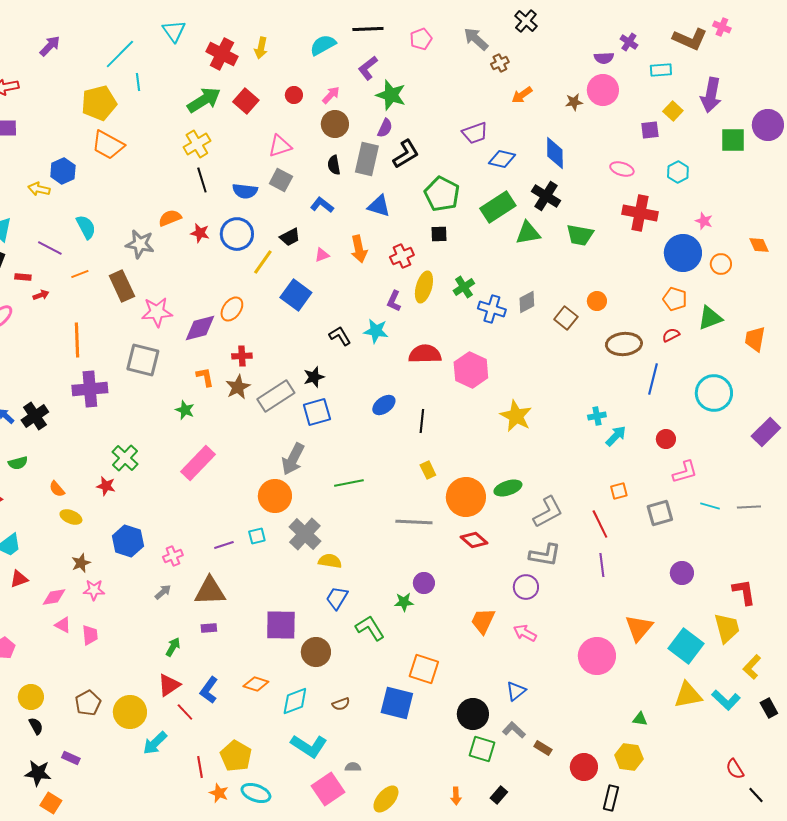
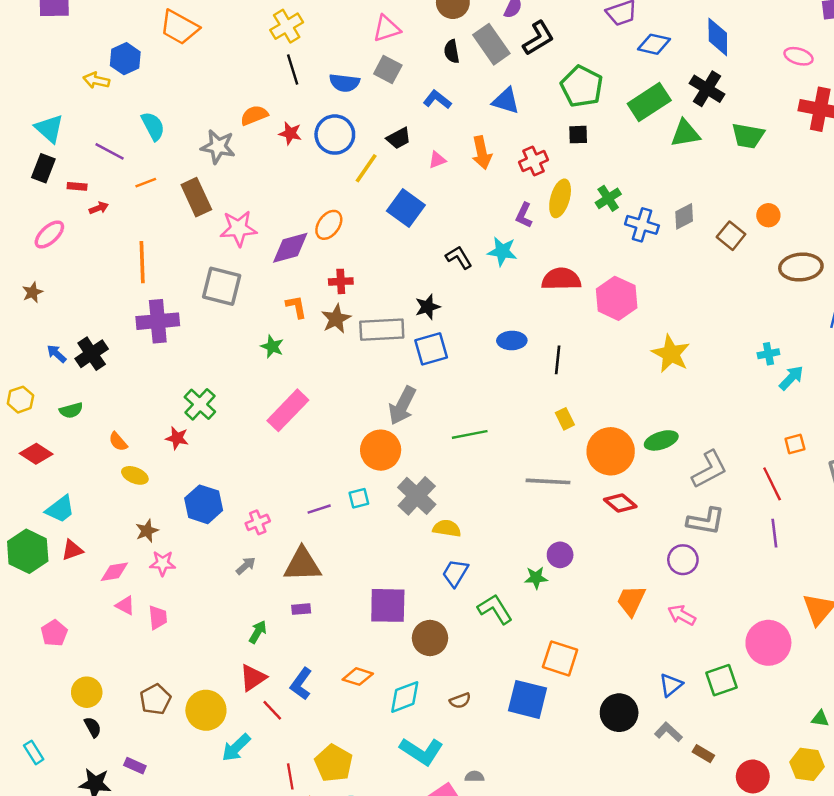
gray rectangle: (367, 159) -> (491, 44), turned -48
gray rectangle: (276, 396) -> (382, 330), turned 30
blue ellipse: (384, 405) -> (512, 340), turned 35
green square: (482, 749) -> (721, 680), moved, turned -36

